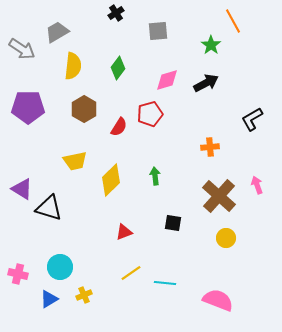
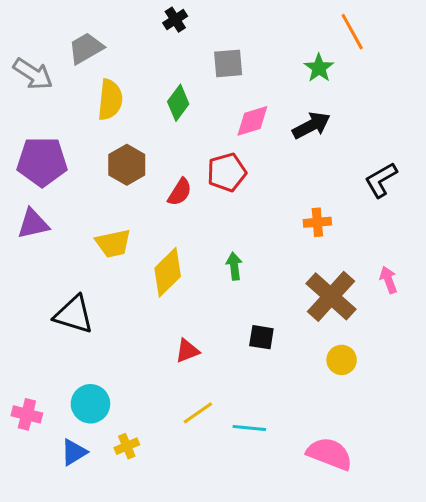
gray square: (158, 31) -> (228, 63), moved
purple triangle: (22, 189) -> (33, 224), moved, turned -45

